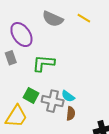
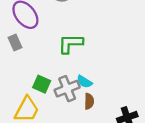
green L-shape: (43, 63) -> (71, 44), moved
gray cross: (53, 101) -> (67, 89), turned -30

